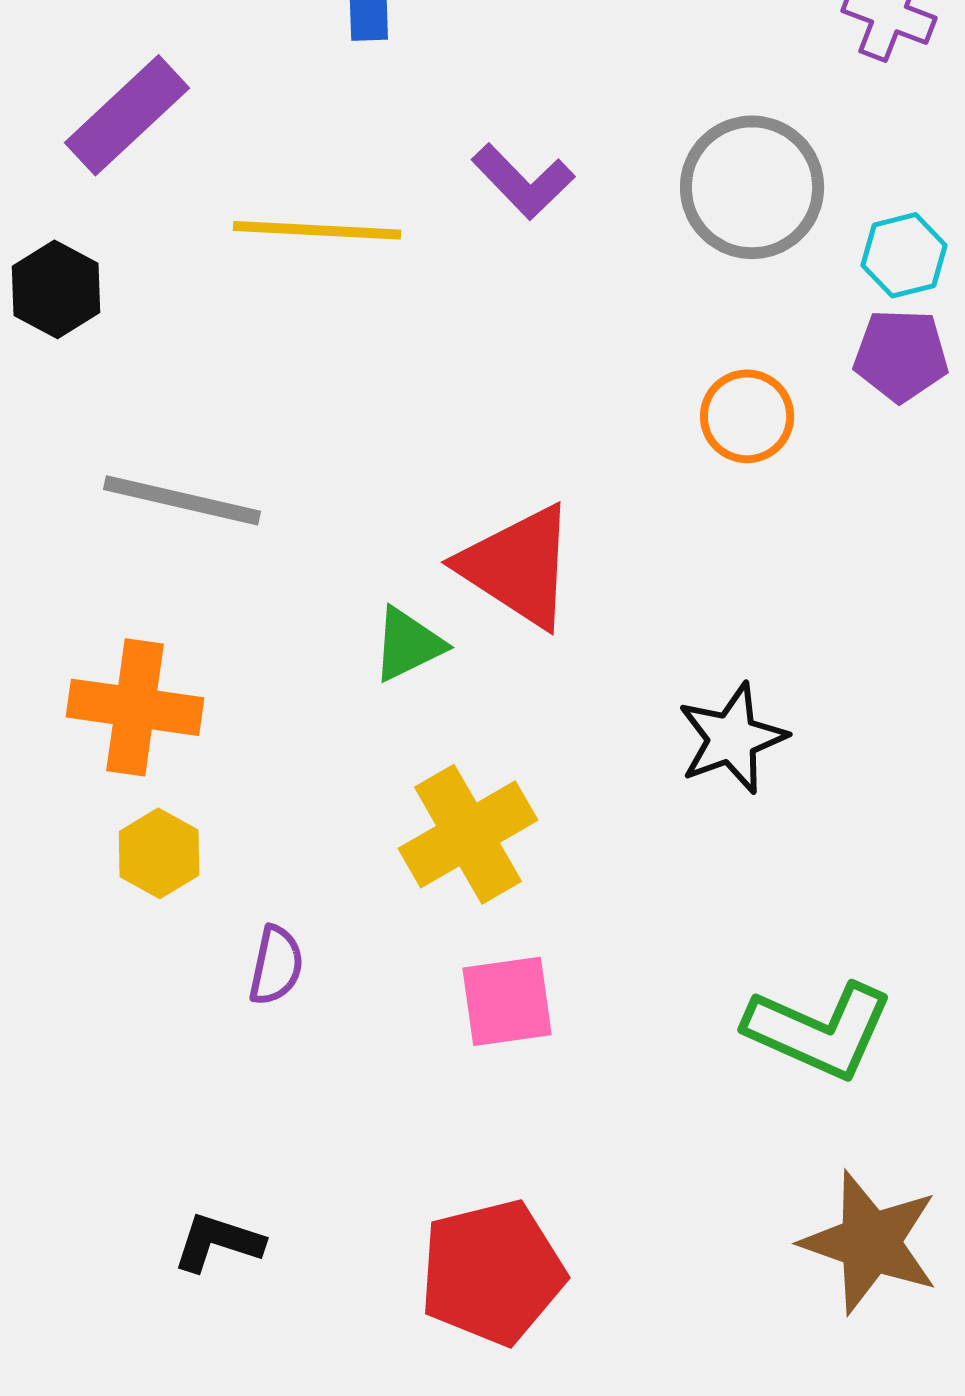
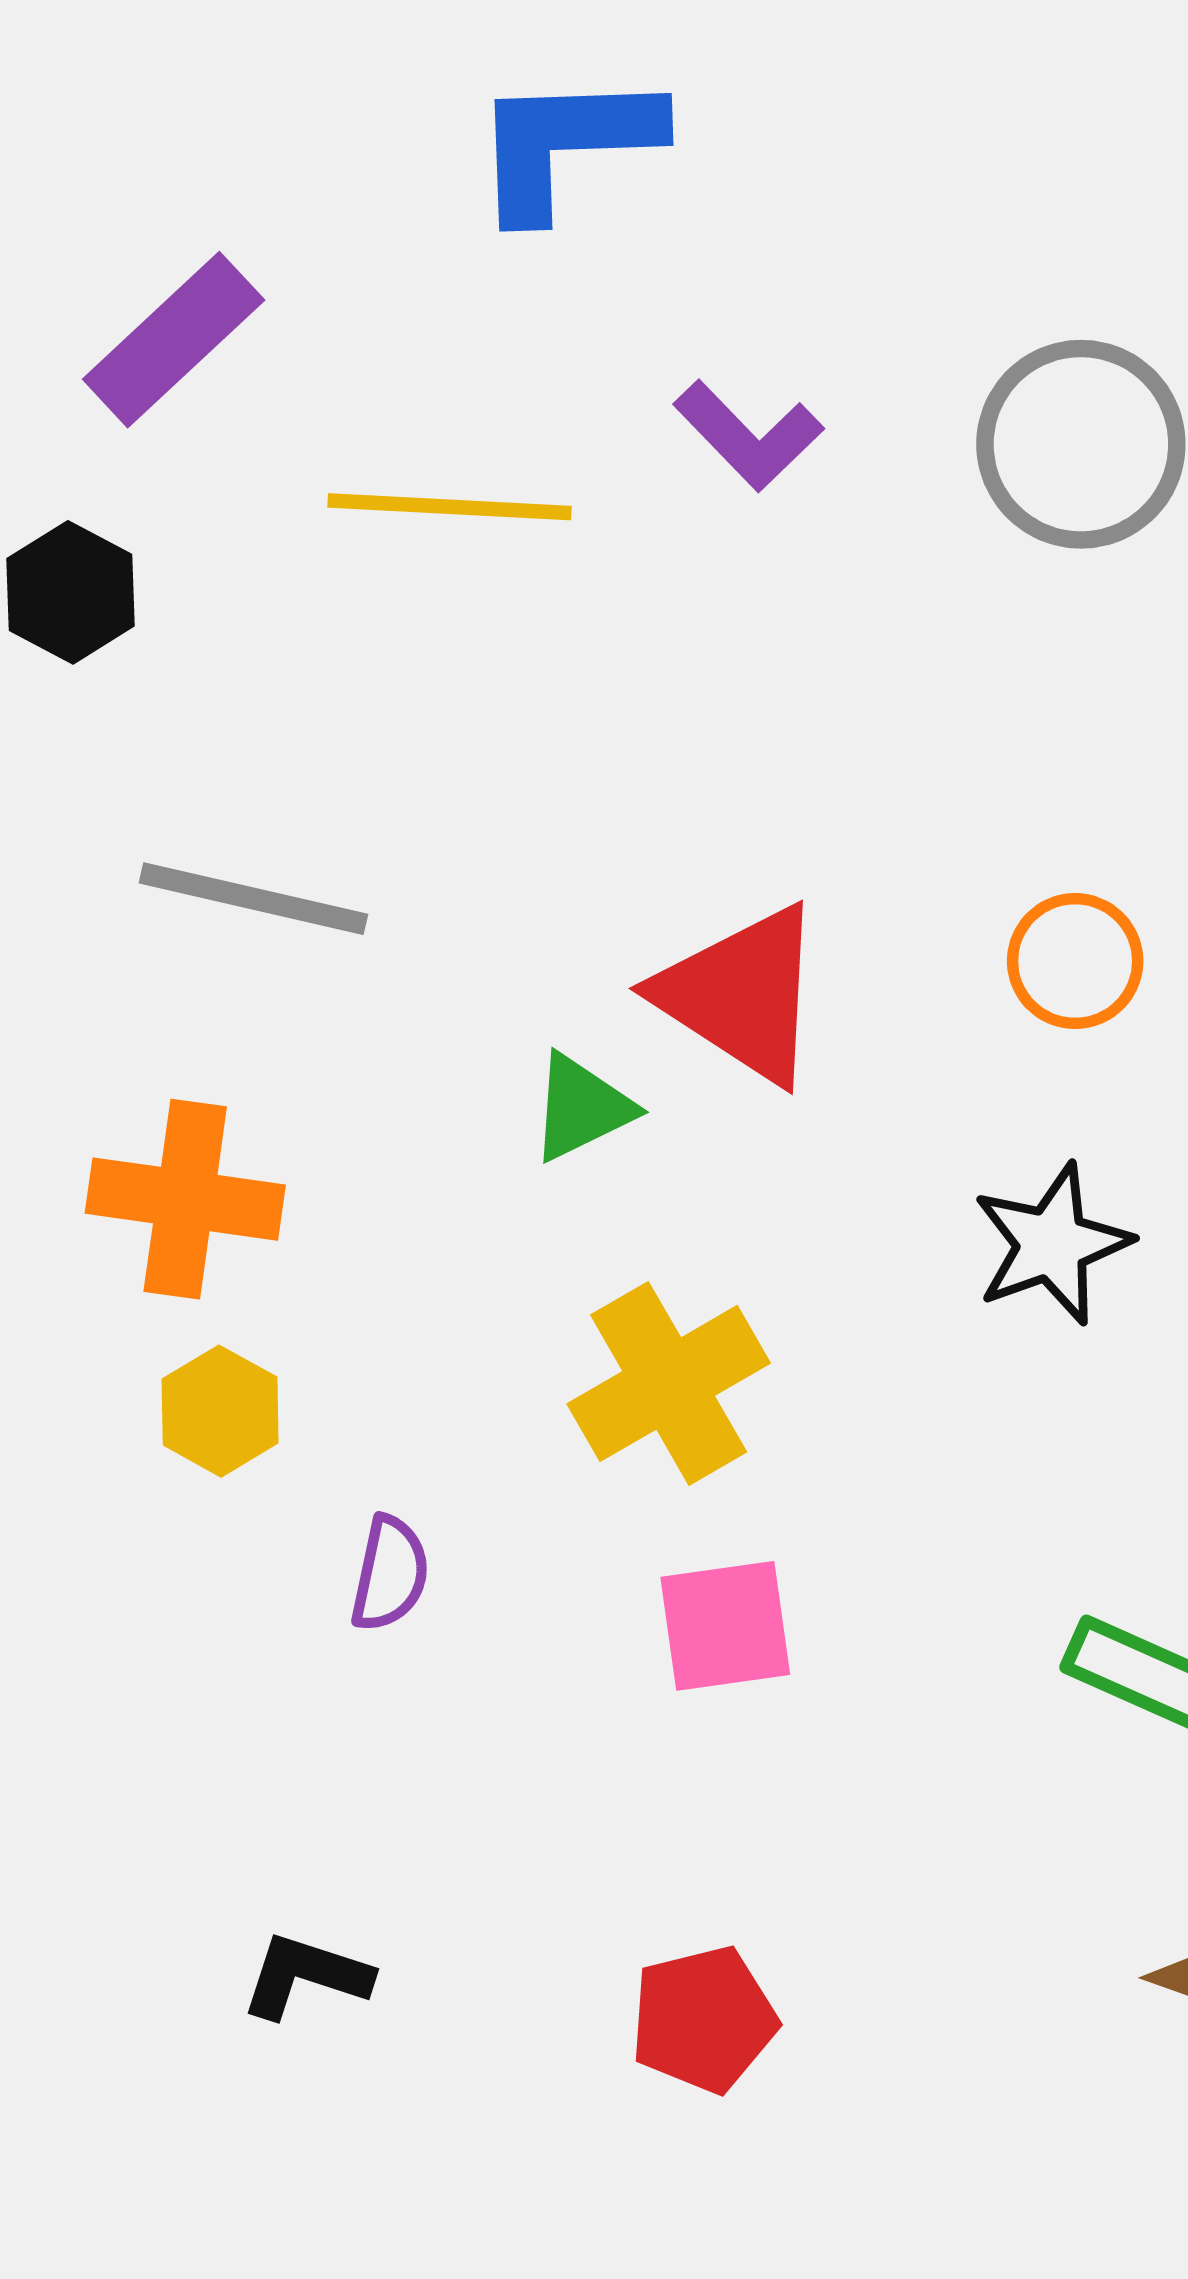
orange circle: (747, 416) -> (1075, 961), moved
red pentagon: (492, 1272) -> (703, 2019), size x0.7

